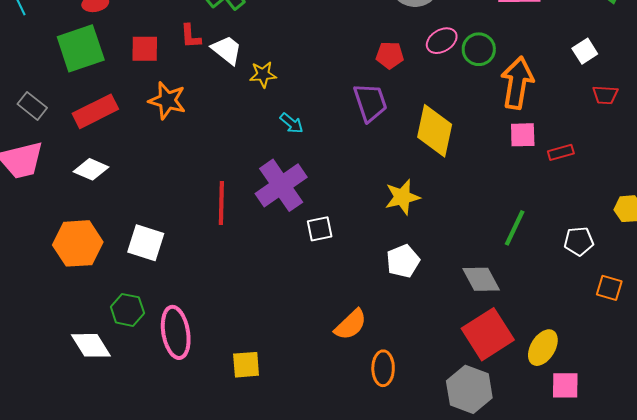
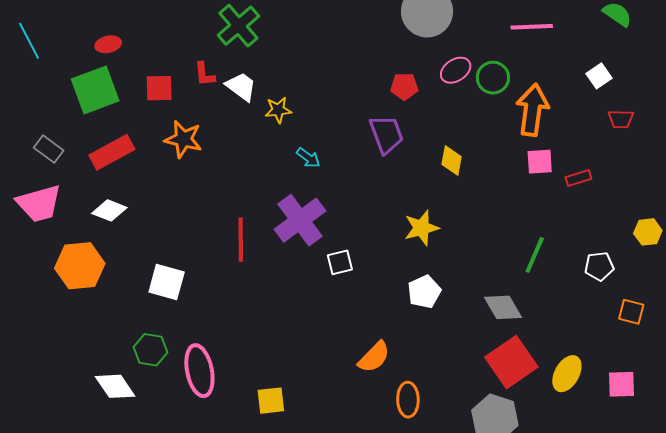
yellow diamond: (435, 131) -> (452, 160), size x0.6
orange hexagon: (78, 243) -> (80, 266), moved
pink square: (565, 385) -> (621, 384), moved

